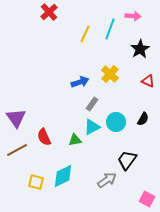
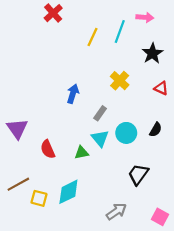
blue arrow: (80, 82) -> (73, 94), moved, turned -54
cyan triangle: (92, 127) -> (100, 138), turned -42
brown line: (17, 150) -> (18, 184), moved
gray arrow: (107, 180) -> (116, 211), moved

